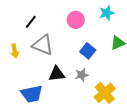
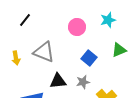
black line: (31, 22) -> (25, 20), moved

